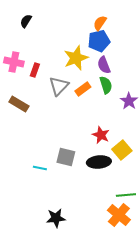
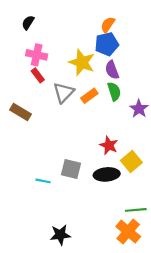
yellow star: (76, 58) -> (82, 62), turned -30
pink cross: (14, 62) -> (37, 55), moved
red rectangle: (35, 70) -> (38, 75), turned -56

